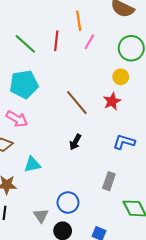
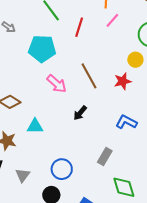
red line: (56, 41) -> (79, 27), moved
pink arrow: (17, 119) -> (57, 84), moved
gray triangle: (41, 216) -> (23, 175), moved

